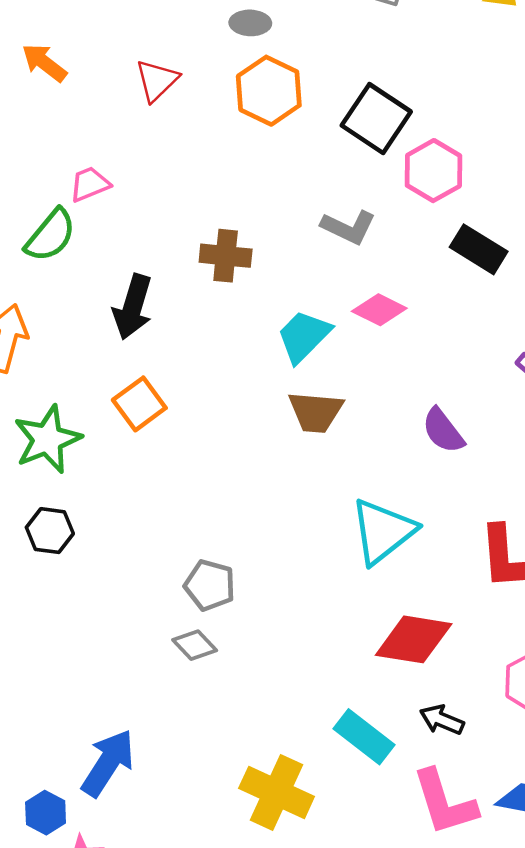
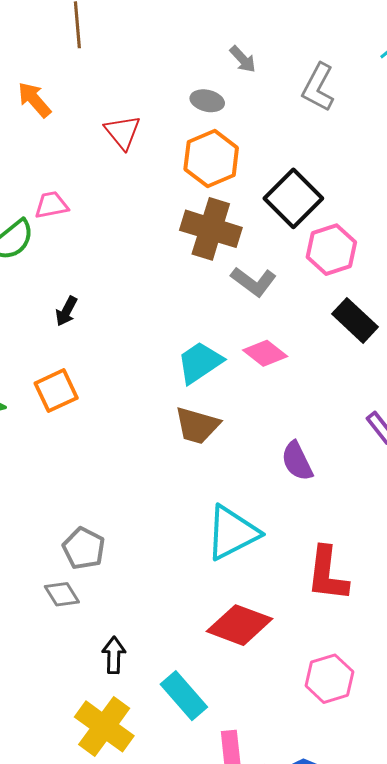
red triangle: (157, 80) -> (122, 132), turned -36
brown cross: (226, 256) -> (211, 229), moved, size x1.4
black arrow: (133, 307) -> (66, 311), size x0.6
black arrow: (442, 720) -> (114, 655), moved, turned 57

